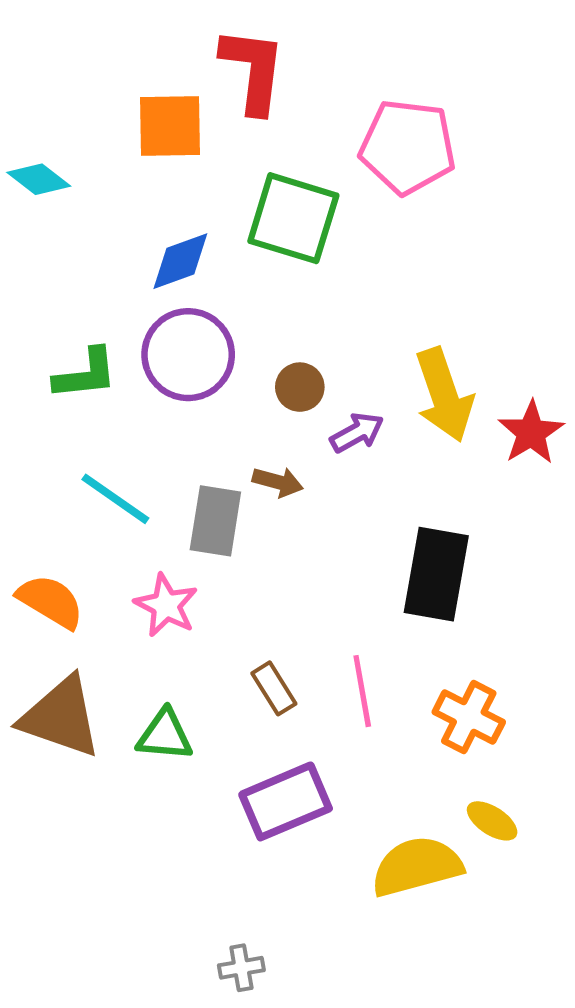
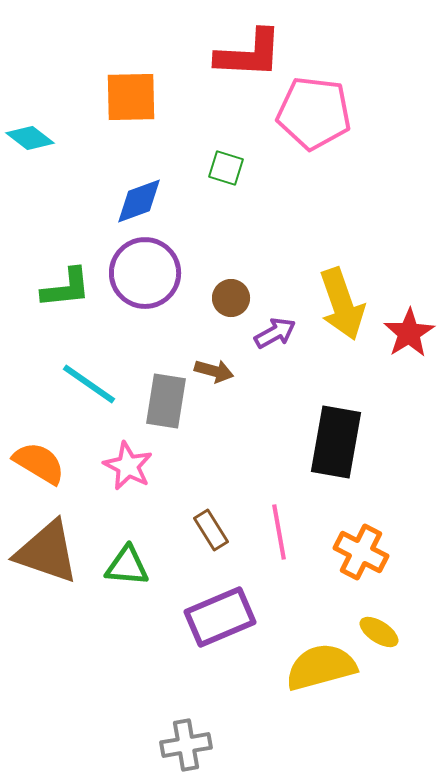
red L-shape: (253, 70) -> (249, 54), moved, turned 86
green square: (293, 218) -> (226, 168), size x0.5
gray cross: (241, 968) -> (186, 745), size x1.4

